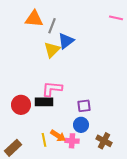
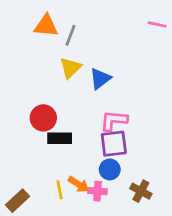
blue triangle: (66, 41) -> (100, 79), moved
pink L-shape: (52, 89) -> (114, 121), moved
red circle: (21, 105) -> (43, 118), moved
purple square: (84, 106) -> (114, 144), size x1.5

